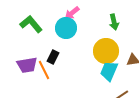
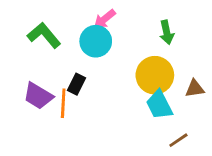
purple trapezoid: (27, 65) -> (38, 96), turned 40
orange line: (44, 70) -> (63, 103), turned 30
cyan trapezoid: (109, 71) -> (159, 105), turned -50

